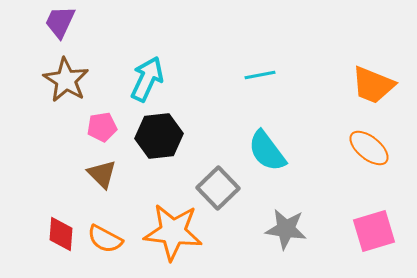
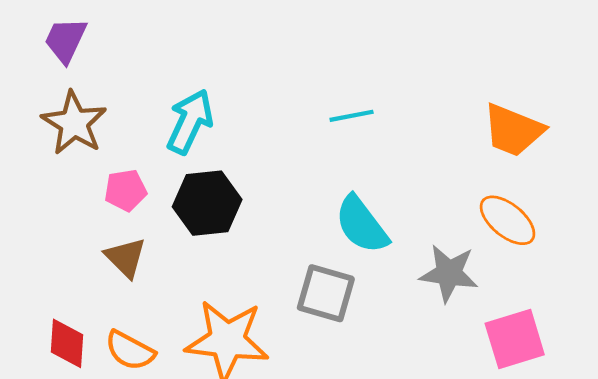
gray square: (218, 188) -> (326, 293), moved, turned -30
gray star: (286, 229) -> (449, 273), moved

